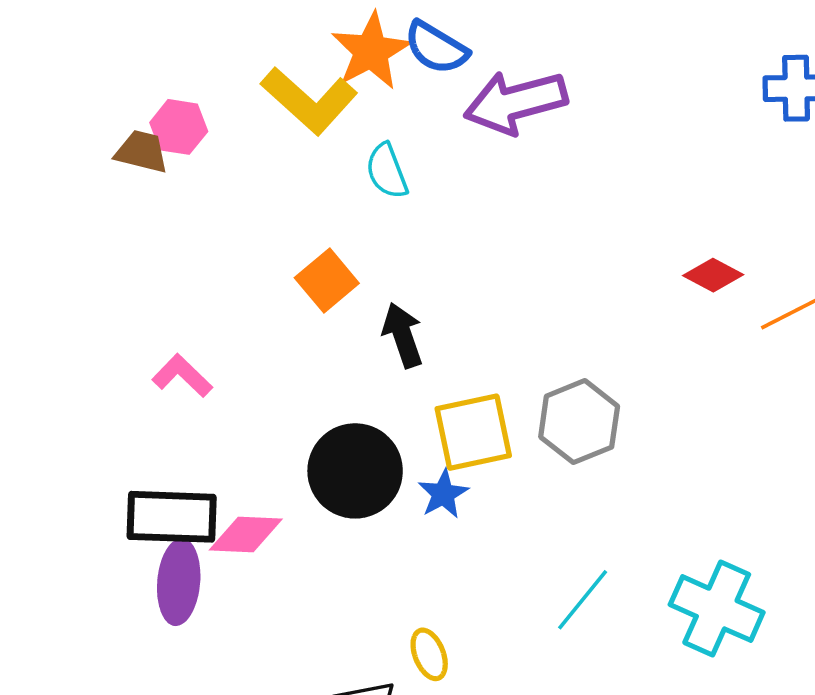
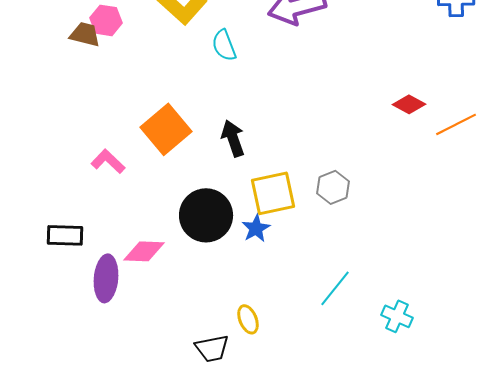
orange square: (327, 280) -> (166, 129), moved, size x1.4
gray hexagon: (579, 422) -> (333, 187), size x0.7
black rectangle: (172, 517) -> (65, 235), moved, size x0.7
cyan cross: (717, 609) -> (397, 316), moved, size x0.6

